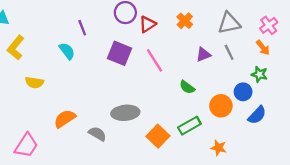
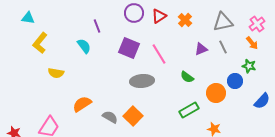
red triangle: (147, 24) -> (159, 16), moved
gray ellipse: (125, 113) -> (142, 81), moved
blue semicircle: (257, 115) -> (262, 101), moved
orange square: (158, 136) -> (133, 116), moved

